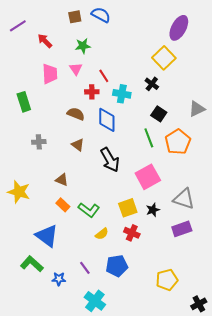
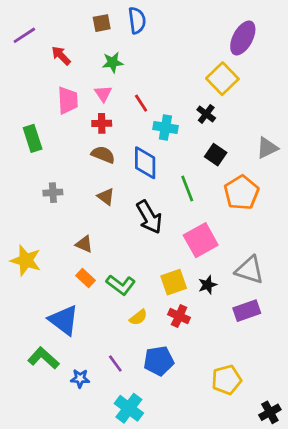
blue semicircle: (101, 15) -> (137, 20), turned 54
red cross: (92, 92) -> (102, 123), moved
green line: (149, 138) -> (187, 189), moved

